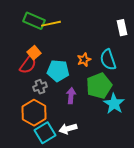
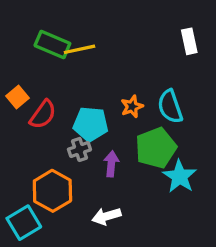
white rectangle: (122, 28) -> (189, 41), moved
orange square: (34, 53) -> (17, 97), moved
gray cross: (40, 87) -> (79, 149), moved
cyan square: (45, 133) -> (24, 223), moved

